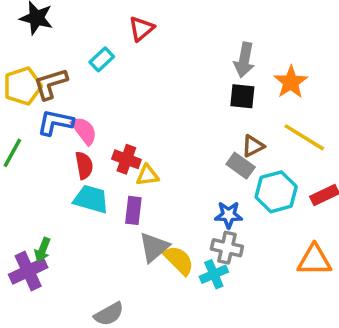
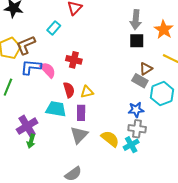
red cross: (126, 159) -> (74, 60), moved
red semicircle: (84, 165) -> (69, 90), moved
gray triangle: (154, 247) -> (79, 135), moved
purple cross: (28, 271) -> (27, 126), moved

